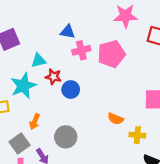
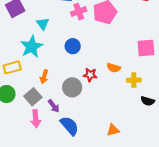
cyan triangle: (38, 60) -> (43, 24), turned -48
red star: (53, 77) -> (90, 75), moved

